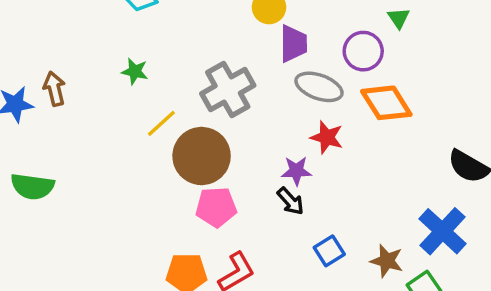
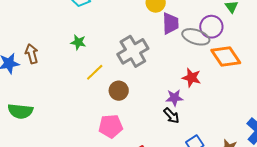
gray ellipse: (319, 87) -> (196, 37), moved
brown circle: (202, 156) -> (119, 91), size x0.6
pink pentagon: (216, 207) -> (111, 126), moved

